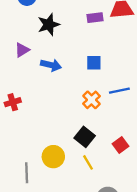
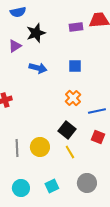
purple triangle: (22, 50) -> (15, 46), moved
blue line: (119, 91) -> (97, 111), moved
red square: (121, 145) -> (98, 137), turned -32
gray line: (27, 173) -> (17, 148), moved

